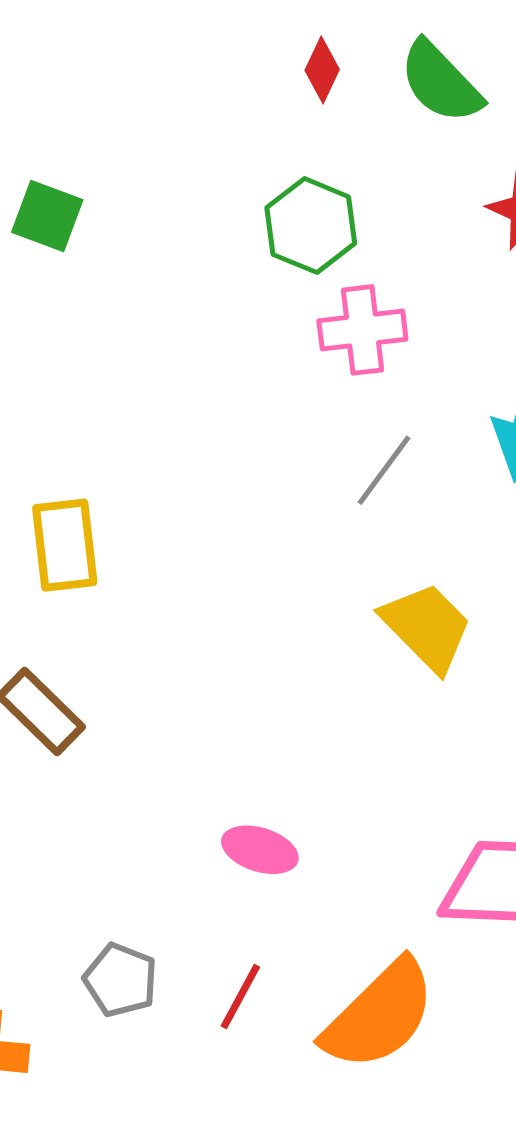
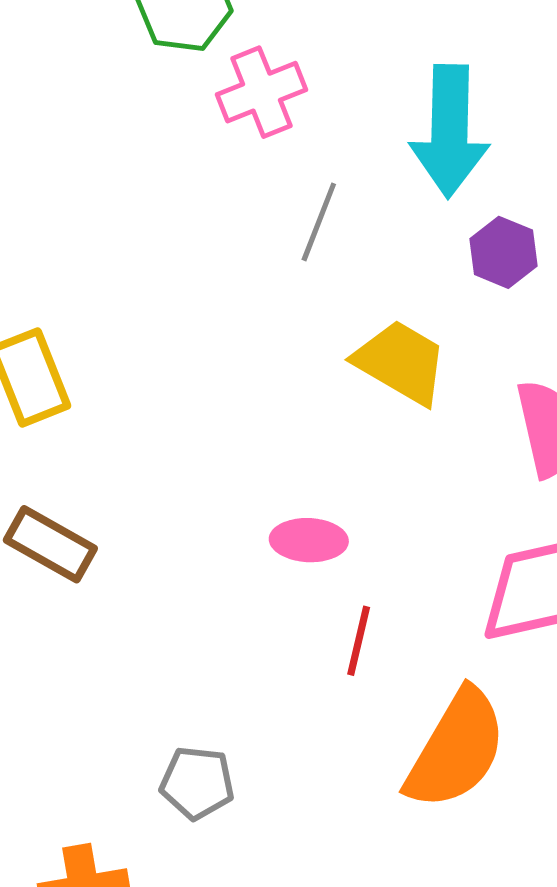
pink ellipse: (260, 850) -> (309, 540), moved
red line: (240, 996) -> (359, 641), moved

